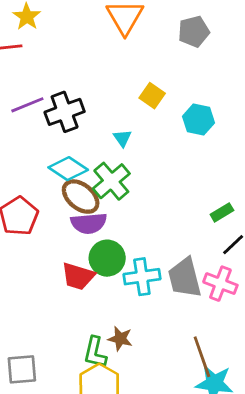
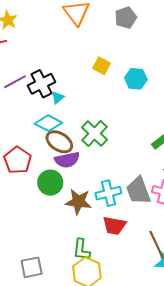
cyan triangle: (122, 138) -> (58, 98), moved, turned 32
green cross: (111, 181) -> (94, 133), moved
green circle: (107, 258) -> (50, 183), moved
red trapezoid: (78, 276) -> (114, 226), moved
brown star: (120, 339) -> (78, 202), moved, size x1.5

